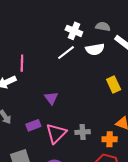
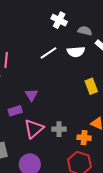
white cross: (74, 31) -> (59, 20), moved
purple rectangle: (33, 125) -> (15, 111), moved

